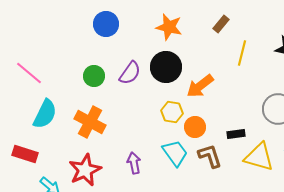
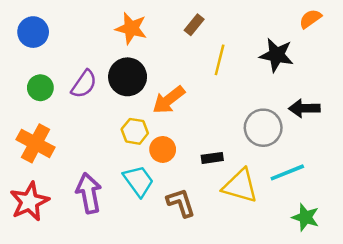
blue circle: (106, 24) -> (33, 32), moved
brown L-shape: (210, 156) -> (181, 203), moved
purple arrow: (134, 163) -> (89, 193), size x1.5

